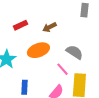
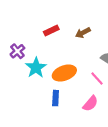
orange ellipse: (38, 50) -> (64, 73), moved

